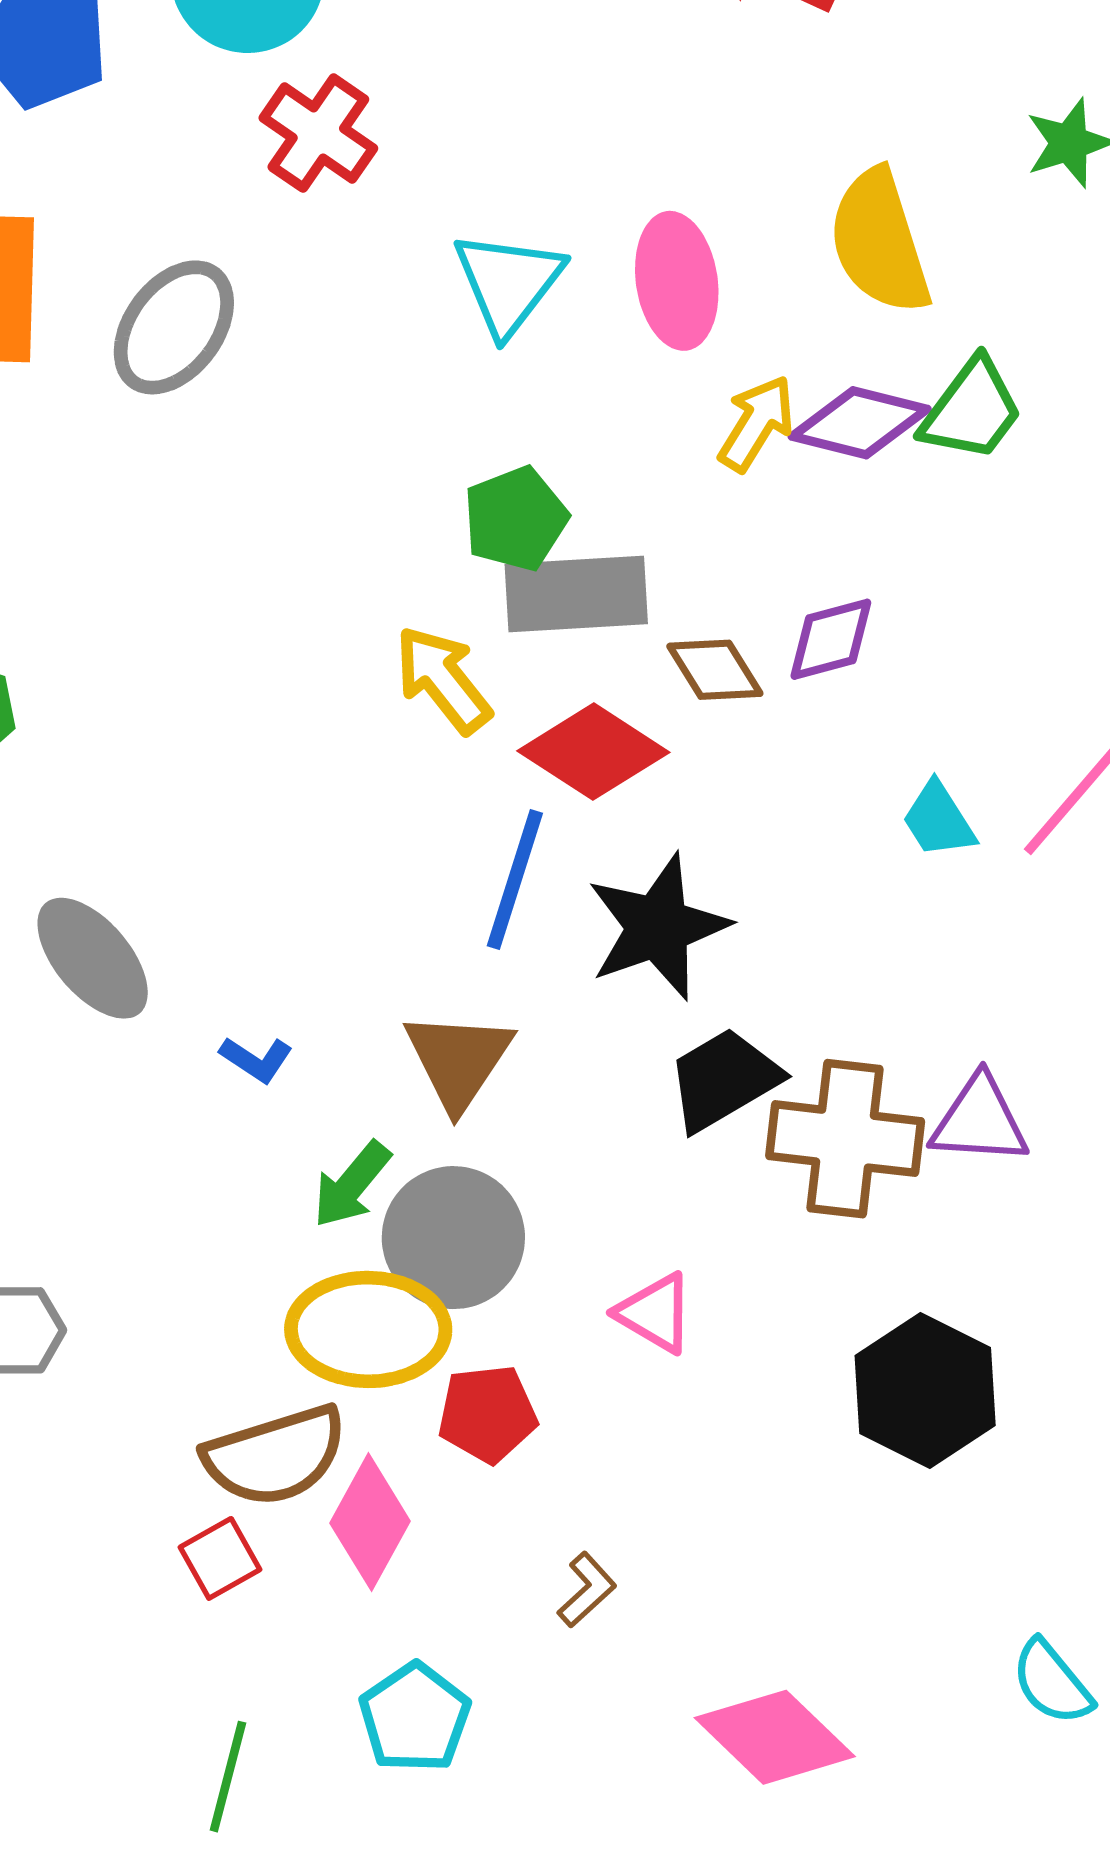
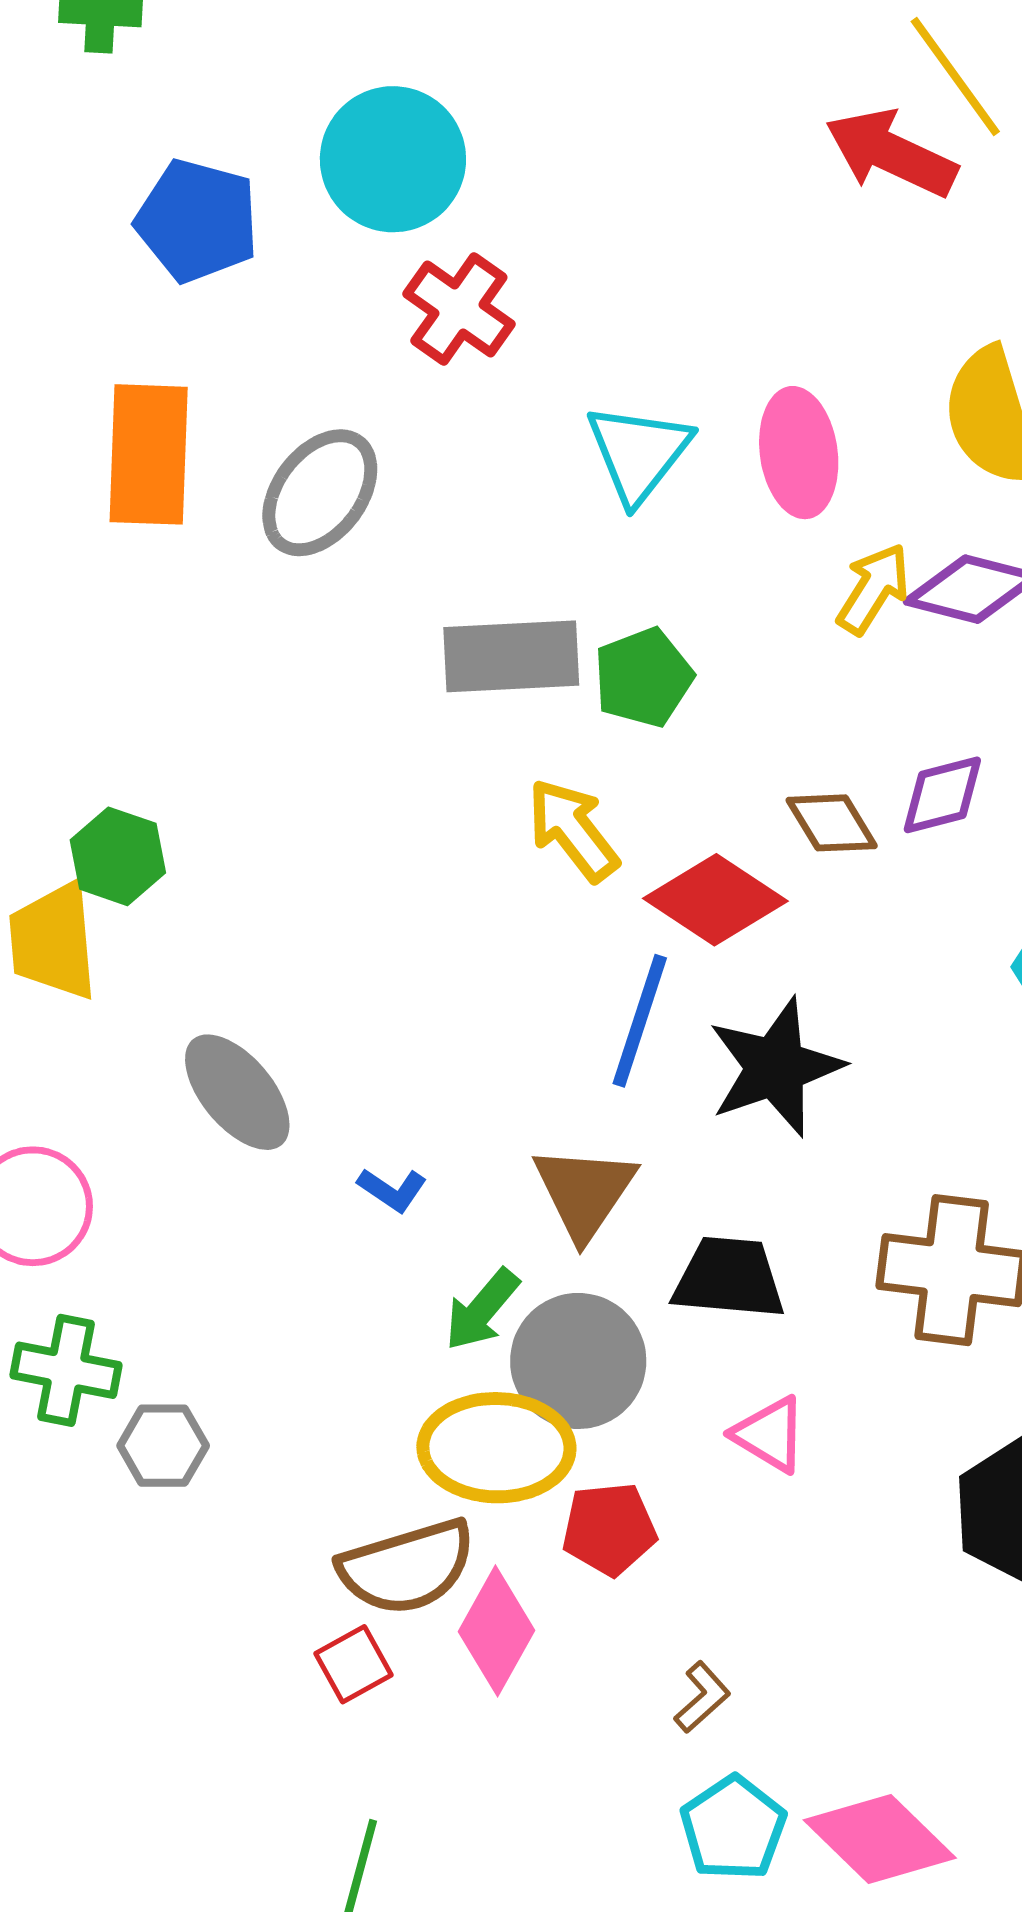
gray rectangle: (576, 594) -> (511, 656), moved
black trapezoid: (724, 1079) -> (729, 1278), moved, turned 35
cyan pentagon: (415, 1718) -> (733, 1828), moved

